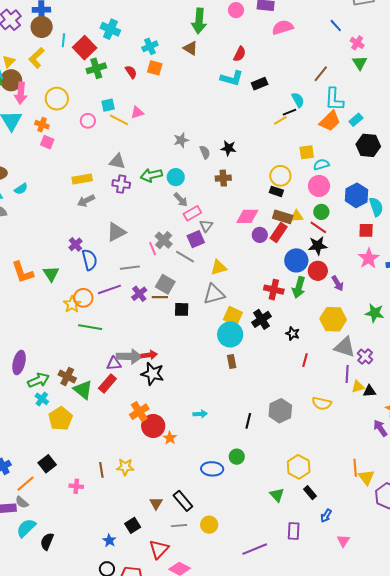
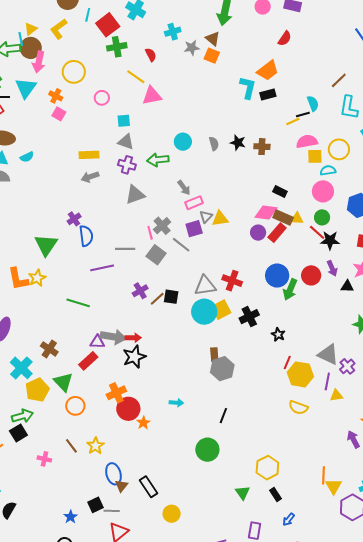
pink semicircle: (283, 27) -> (307, 141), moved
red semicircle: (240, 54) -> (285, 38), moved
orange square: (155, 68) -> (212, 56), moved
cyan L-shape: (232, 78) -> (248, 88), moved, turned -100
black rectangle: (260, 84) -> (268, 95), moved
cyan square: (108, 105) -> (124, 121), moved
pink triangle: (137, 112) -> (152, 96), size x1.5
yellow line: (119, 120) -> (136, 77), moved
orange trapezoid: (330, 121) -> (268, 71), moved
gray star: (181, 140) -> (192, 48), moved
yellow circle: (280, 176) -> (339, 149), moved
cyan circle: (176, 177) -> (183, 142), moved
brown cross: (223, 178) -> (262, 147), moved
pink diamond: (247, 216) -> (266, 213), moved
gray triangle: (116, 232) -> (135, 195), moved
black star: (318, 246) -> (330, 240), moved
blue circle: (296, 260) -> (277, 276), moved
yellow triangle: (219, 267) -> (220, 219), moved
orange L-shape: (23, 272) -> (18, 279), moved
green triangle: (51, 274) -> (46, 245), size x1.4
purple arrow: (338, 283) -> (332, 268), moved
gray square: (165, 284) -> (156, 255), moved
red cross: (274, 290) -> (232, 281), moved
purple cross: (139, 294) -> (140, 291), moved
brown line: (160, 297) -> (157, 299), moved, turned -49
orange circle: (83, 298) -> (75, 406), moved
yellow star: (72, 304) -> (37, 278), moved
yellow square: (233, 316) -> (221, 310), turned 30
yellow hexagon: (333, 319) -> (300, 374), moved
cyan circle: (230, 334) -> (204, 312), moved
black star: (153, 374) -> (134, 357), turned 30
green arrow: (38, 380) -> (22, 416), moved
green triangle: (83, 390) -> (63, 382), moved
black triangle: (370, 391) -> (347, 286), moved
cyan cross: (42, 399) -> (21, 368), size x1.6
gray hexagon: (280, 411) -> (222, 369), moved
green circle: (237, 457) -> (207, 450), size x1.5
yellow star: (125, 467) -> (95, 446), turned 30
blue ellipse: (212, 469) -> (113, 474), moved, turned 65
brown line: (101, 470) -> (71, 446), turned -35
gray line: (179, 526) -> (112, 511), moved

